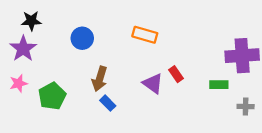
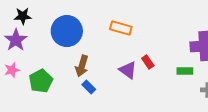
blue circle: (82, 38) -> (67, 31), size x1.6

